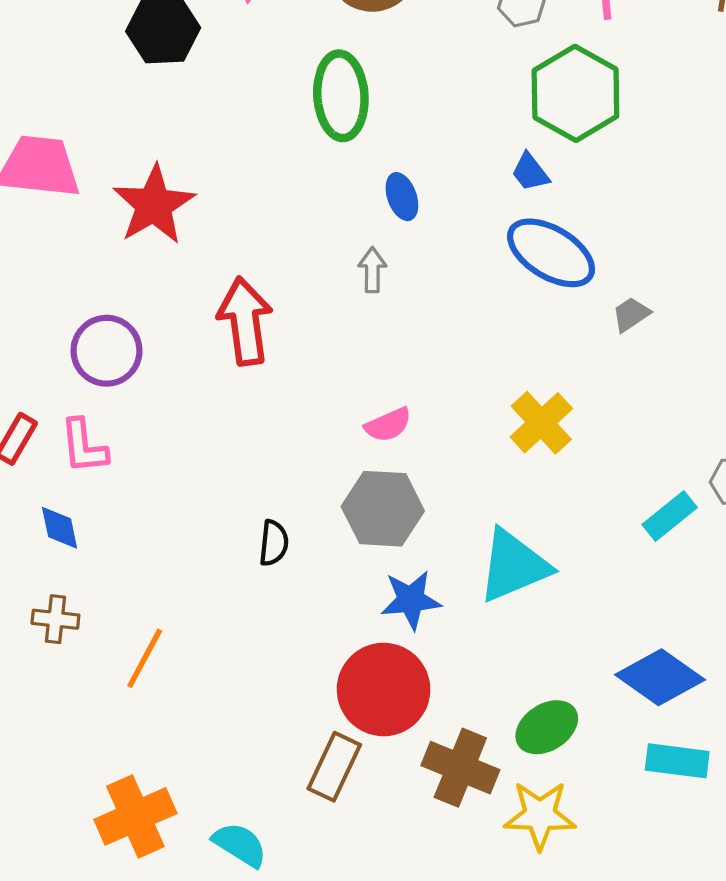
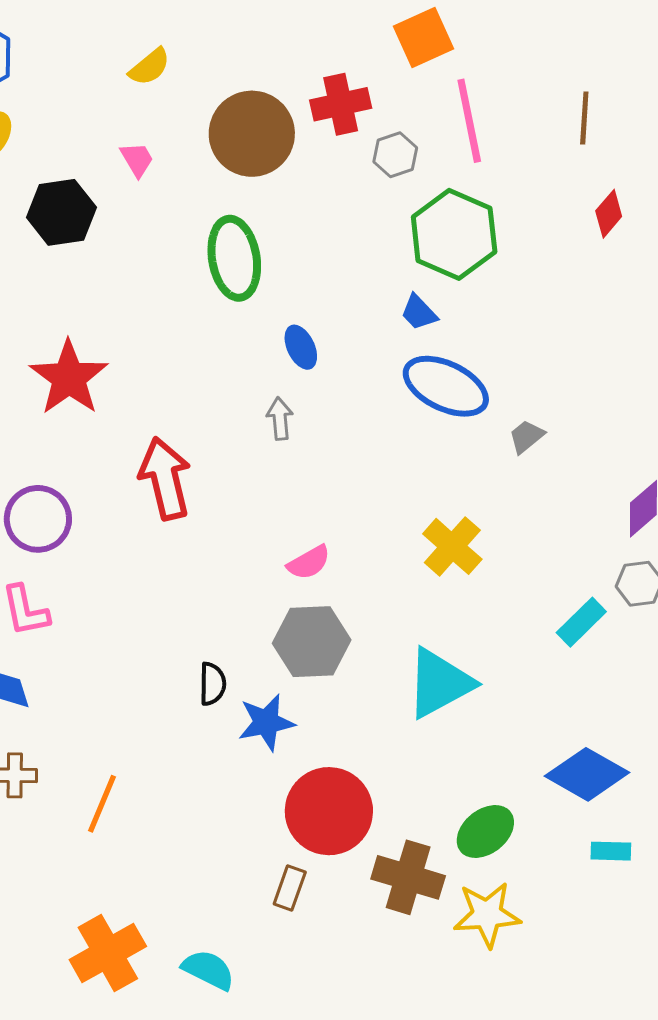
blue star: (411, 600) -> (266, 722), moved
cyan rectangle: (677, 761) -> (611, 851), size x0.7
brown rectangle: (334, 767) -> (290, 888), size x0.7

